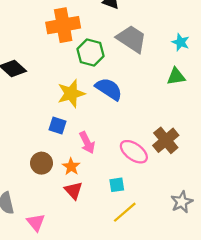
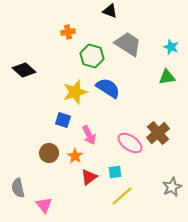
orange cross: (63, 25) -> (68, 32), size x0.5
red triangle: (73, 190) -> (89, 177), moved, turned 36

